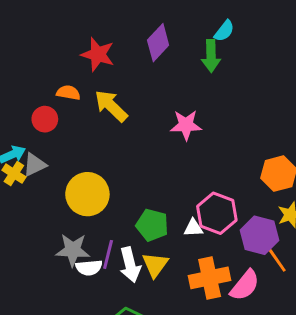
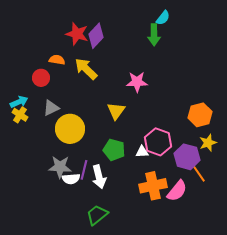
purple diamond: (158, 43) -> (96, 36), moved
gray triangle: (35, 165) -> (51, 108), moved
yellow triangle: (155, 265) -> (116, 111), moved

